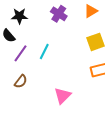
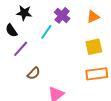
cyan line: (44, 51) -> (46, 32), moved
brown semicircle: (21, 81) -> (34, 73), moved

